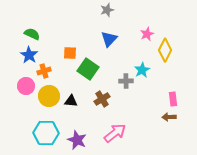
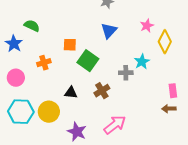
blue star: (29, 55) -> (14, 44), moved
pink circle: (26, 86) -> (16, 78), moved
yellow circle: (49, 96) -> (49, 112), moved
cyan hexagon: (46, 133) -> (21, 112), moved

